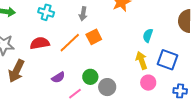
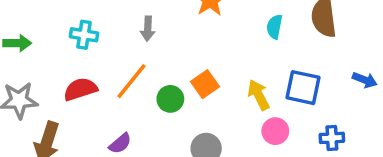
cyan semicircle: (148, 36) -> (274, 27), moved
orange square: (94, 37) -> (205, 84), moved
green circle: (90, 77) -> (170, 99), moved

